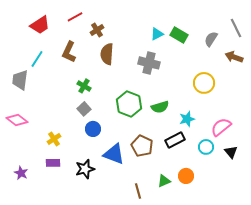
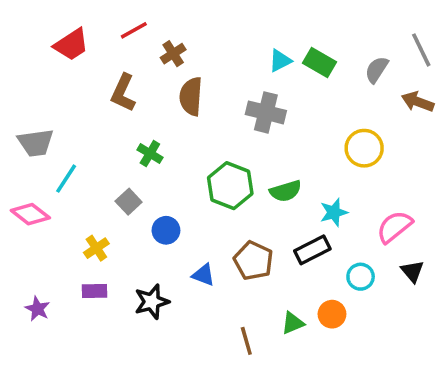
cyan line: (37, 59) -> (66, 179), moved
gray trapezoid: (20, 80) -> (36, 143), turned -105
gray square: (84, 109) -> (129, 202), moved
cyan circle: (206, 147) -> (361, 277), moved
blue triangle: (114, 154) -> (203, 275), size x0.6

